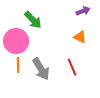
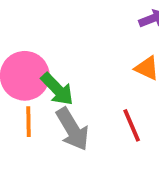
green arrow: (33, 20) -> (57, 89), moved

